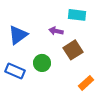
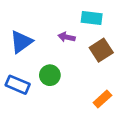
brown square: (73, 50) -> (101, 50), moved

